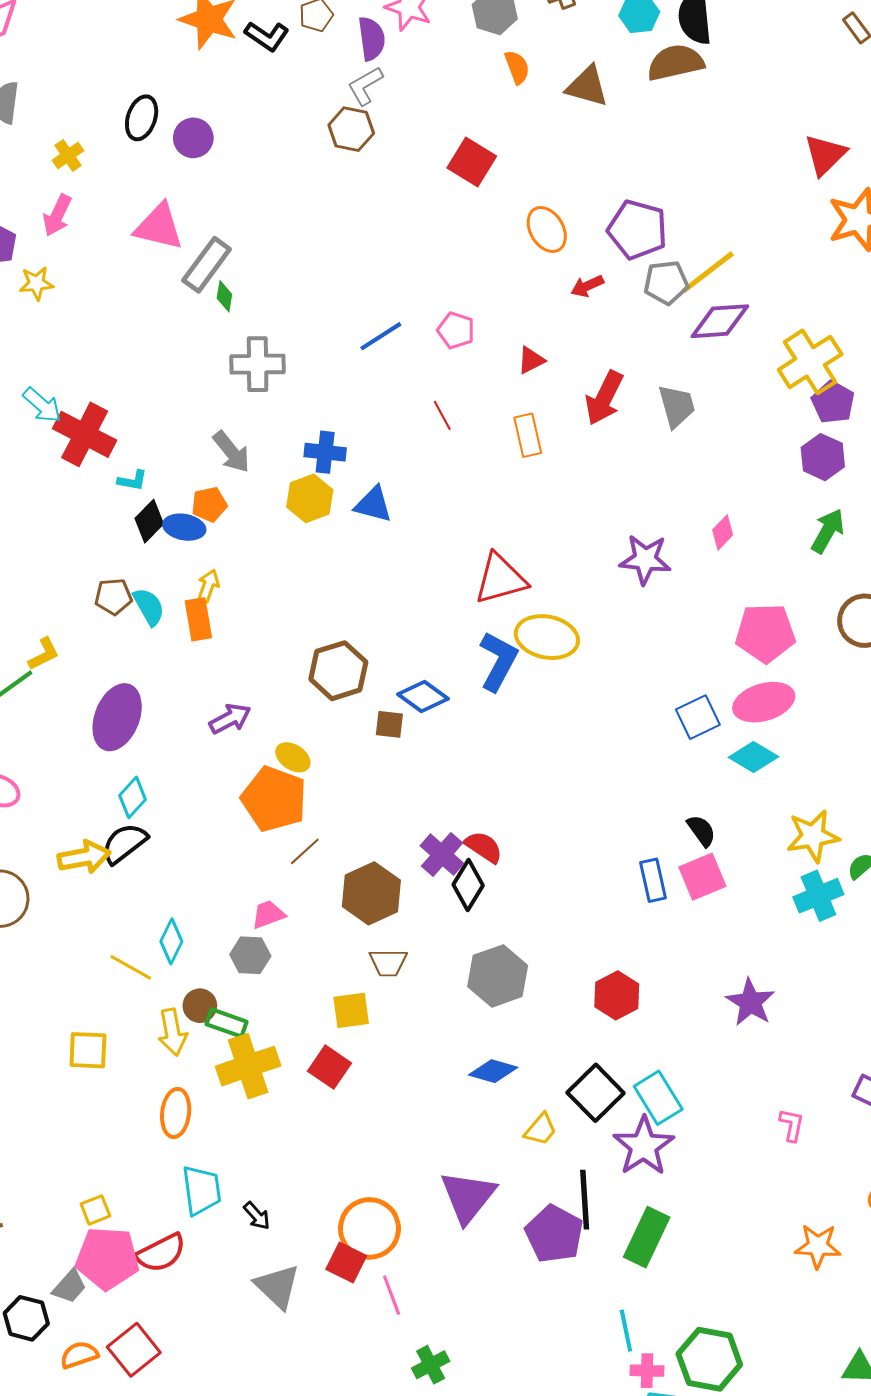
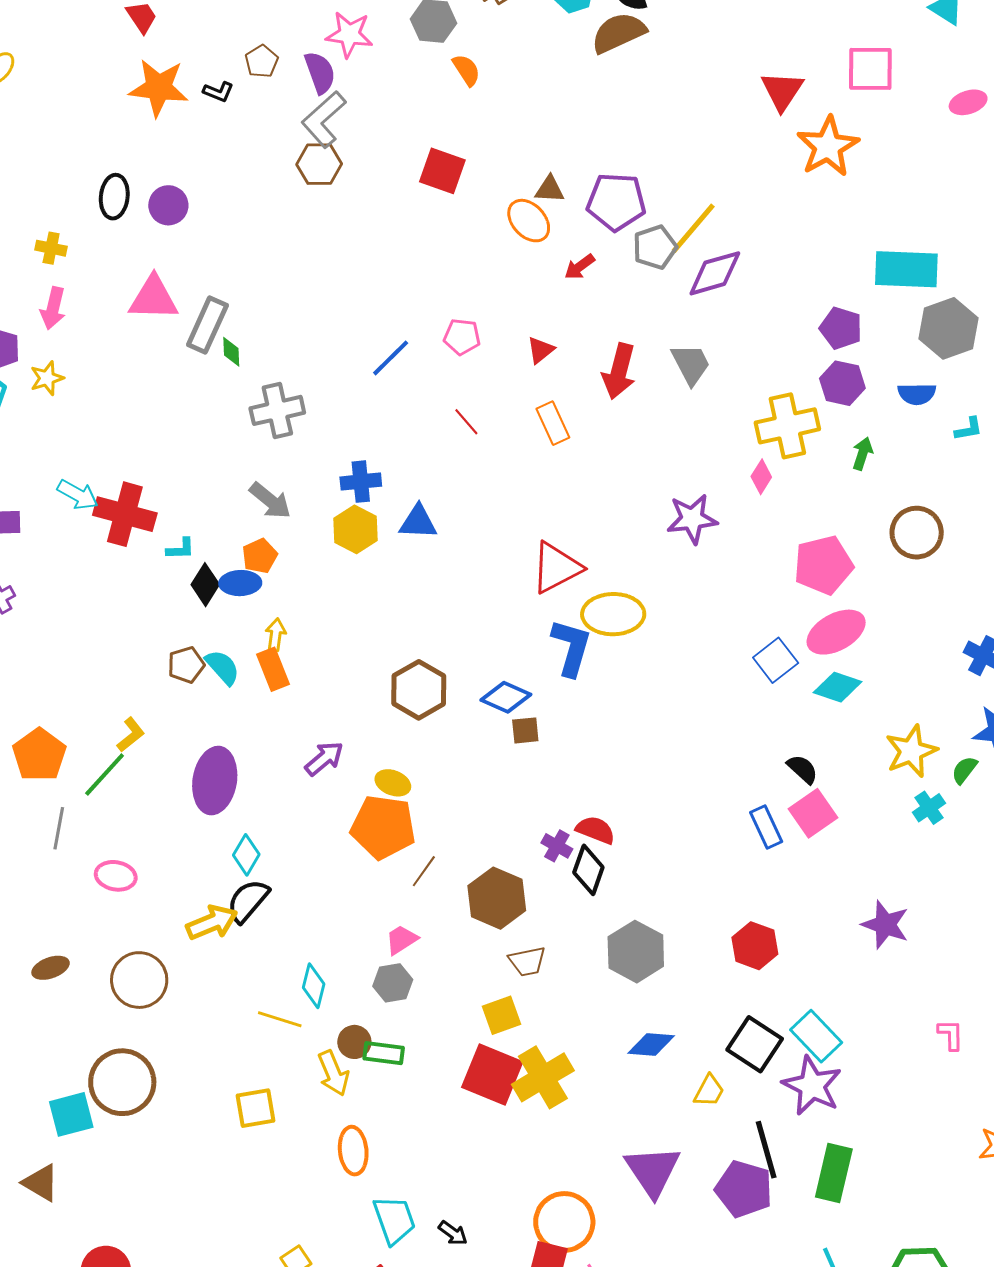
black L-shape: (267, 36) -> (218, 92), size x0.7
gray L-shape: (365, 86) -> (324, 119), size x1.4
brown triangle: (587, 86) -> (550, 189), moved, size x0.7
yellow cross: (68, 155) -> (51, 248), turned -32
yellow cross: (810, 362) -> (787, 426), moved, turned 32
green arrow: (828, 531) -> (862, 454), size x0.7
brown square: (389, 724) -> (525, 730), moved
purple cross: (442, 855) -> (557, 846), size x0.7
cyan cross: (818, 896) -> (929, 808), size x0.7
yellow cross: (248, 1066) -> (543, 1077), moved
red square: (330, 1067) -> (492, 1074), size x1.5

